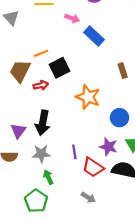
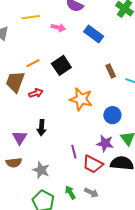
blue rectangle: (94, 36) -> (94, 34), moved
black square: (60, 68) -> (61, 65), moved
black arrow: (43, 123) -> (41, 128), size x0.7
gray star: (41, 154) -> (41, 170), moved, turned 30
green arrow: (48, 177) -> (70, 192), moved

